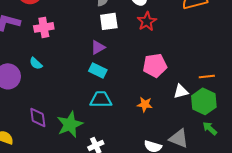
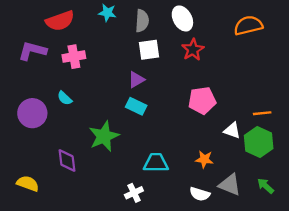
white triangle: (181, 91) -> (232, 130), turned 35
cyan trapezoid: (101, 99) -> (156, 163), moved
orange star: (145, 104) -> (204, 159), moved
green star: (70, 124) -> (104, 136), moved
green arrow: (210, 128) -> (266, 186), moved

